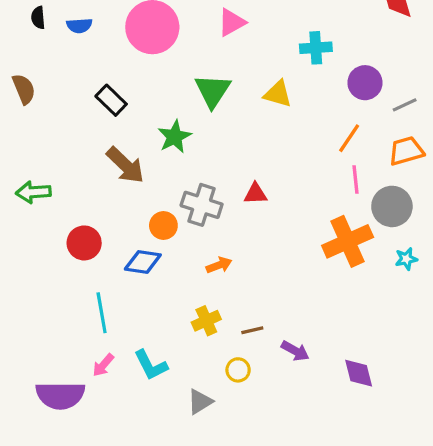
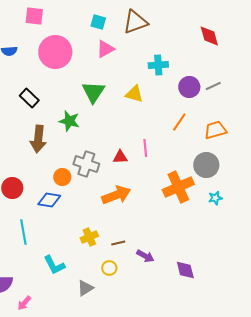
gray line: (405, 105) -> (213, 86), moved
green star: (175, 137) -> (69, 121), turned -30
brown arrow: (125, 165) -> (38, 139), turned 52
pink line: (355, 179) -> (145, 148), moved
orange arrow: (219, 265) -> (116, 195), moved, size x1.8
pink arrow: (103, 365) -> (24, 303), moved

